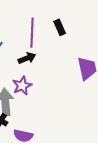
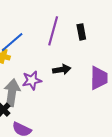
black arrow: (27, 58) -> (62, 70), moved

